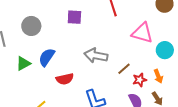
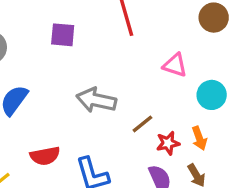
pink triangle: (142, 33) -> (175, 65), size x0.7
red semicircle: (65, 79) -> (45, 156), moved

